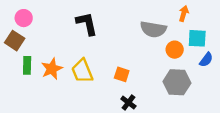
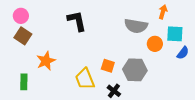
brown square: (15, 41) -> (23, 36), moved
green rectangle: (27, 65) -> (24, 82), moved
yellow trapezoid: (82, 71) -> (85, 79), moved
gray hexagon: (177, 82) -> (135, 70), moved

